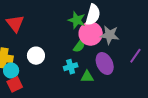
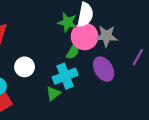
cyan cross: (71, 67) -> (65, 76), size x1.5
green triangle: (87, 77) -> (53, 93), moved, turned -32

